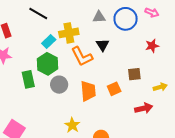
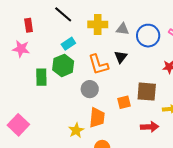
yellow cross: (69, 33) -> (98, 24), moved
brown square: (134, 74) -> (147, 92), size x1.5
gray circle: (59, 85) -> (90, 89), moved
orange trapezoid: (88, 91) -> (97, 118), moved

